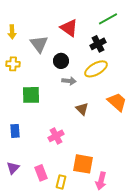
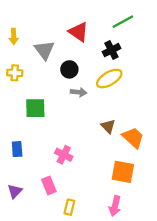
orange trapezoid: (117, 102) -> (133, 138), moved
brown triangle: (82, 109) -> (108, 126), moved
pink cross: (56, 136) -> (64, 155), turned -35
orange square: (83, 164) -> (123, 172), moved
pink rectangle: (41, 173) -> (49, 185), moved

